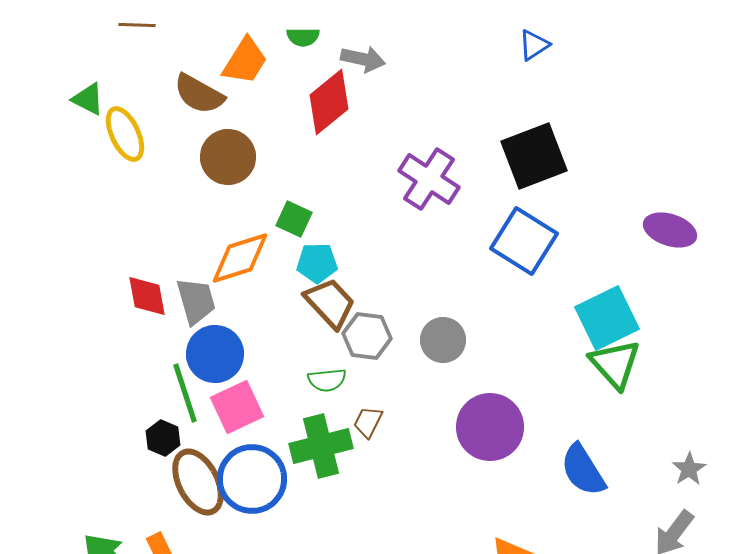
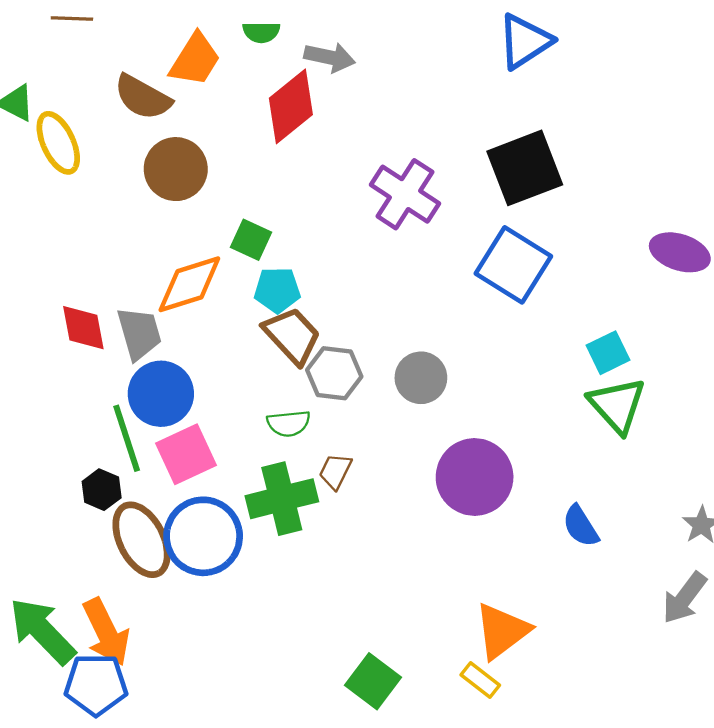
blue triangle: (534, 45) -> (525, 41), size x1.6
cyan square: (607, 318) -> (608, 353), size x0.6
blue semicircle: (583, 470) -> (581, 526), size x0.7

